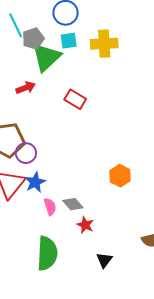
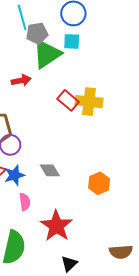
yellow cross: (104, 44) -> (89, 102), moved
gray diamond: (73, 204) -> (50, 170), moved
red star: (85, 225) -> (56, 226), size x1.8

